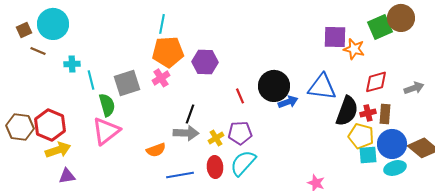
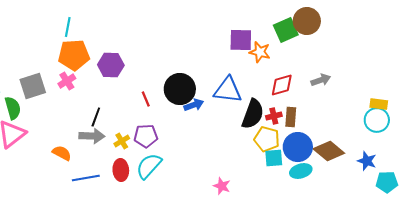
gray arrow: (414, 88) -> (321, 80), moved
orange semicircle: (156, 150) -> (62, 153), turned -132

